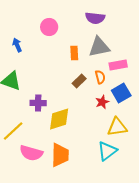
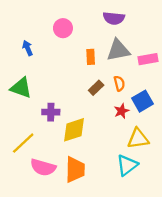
pink rectangle: (118, 65) -> (148, 59), moved

